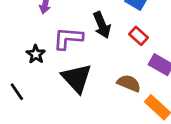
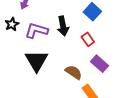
black star: (36, 54) -> (12, 24), moved

